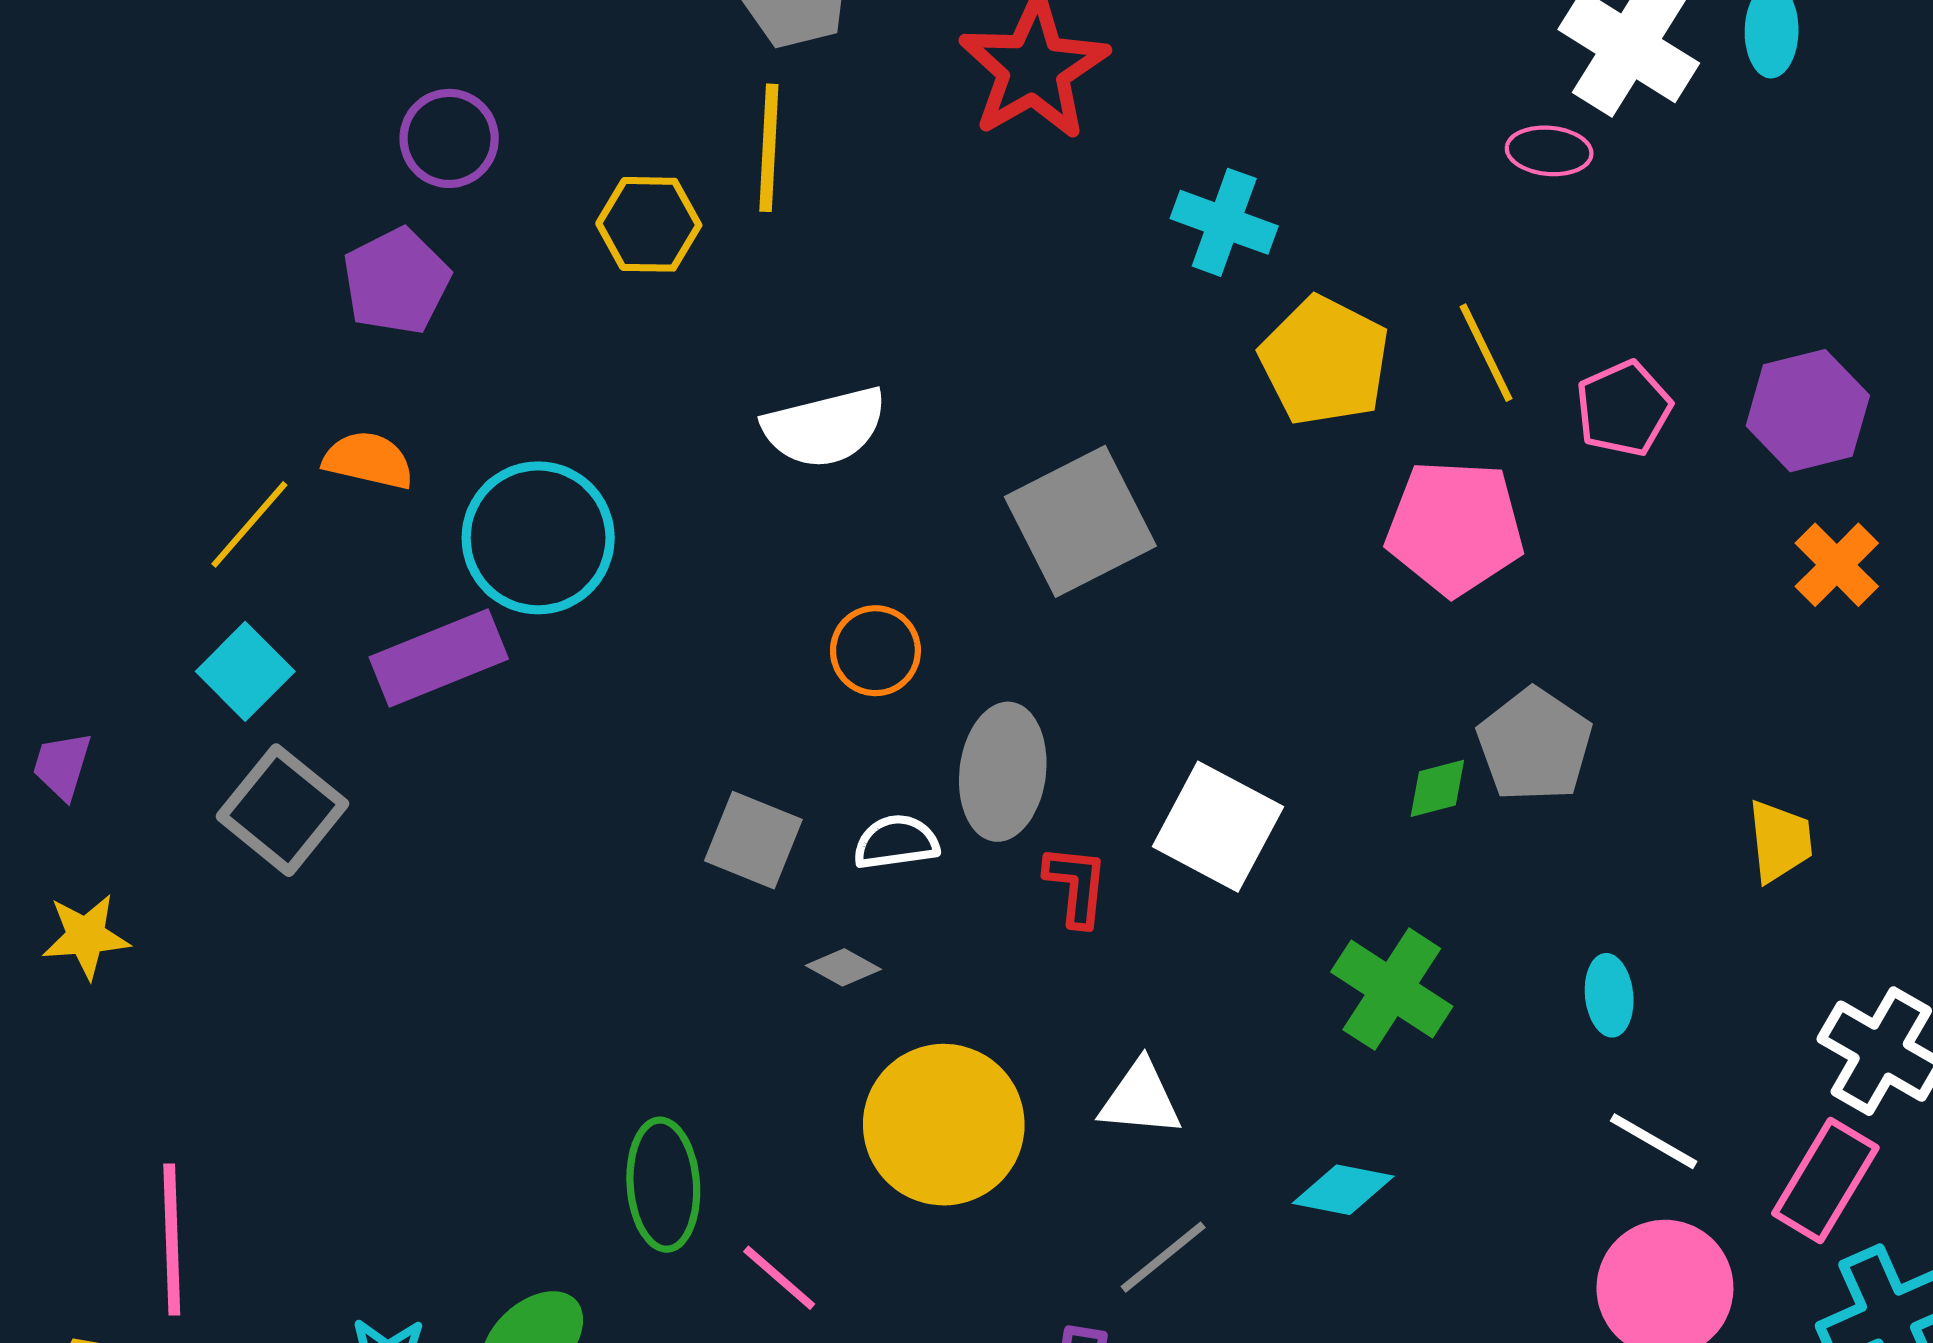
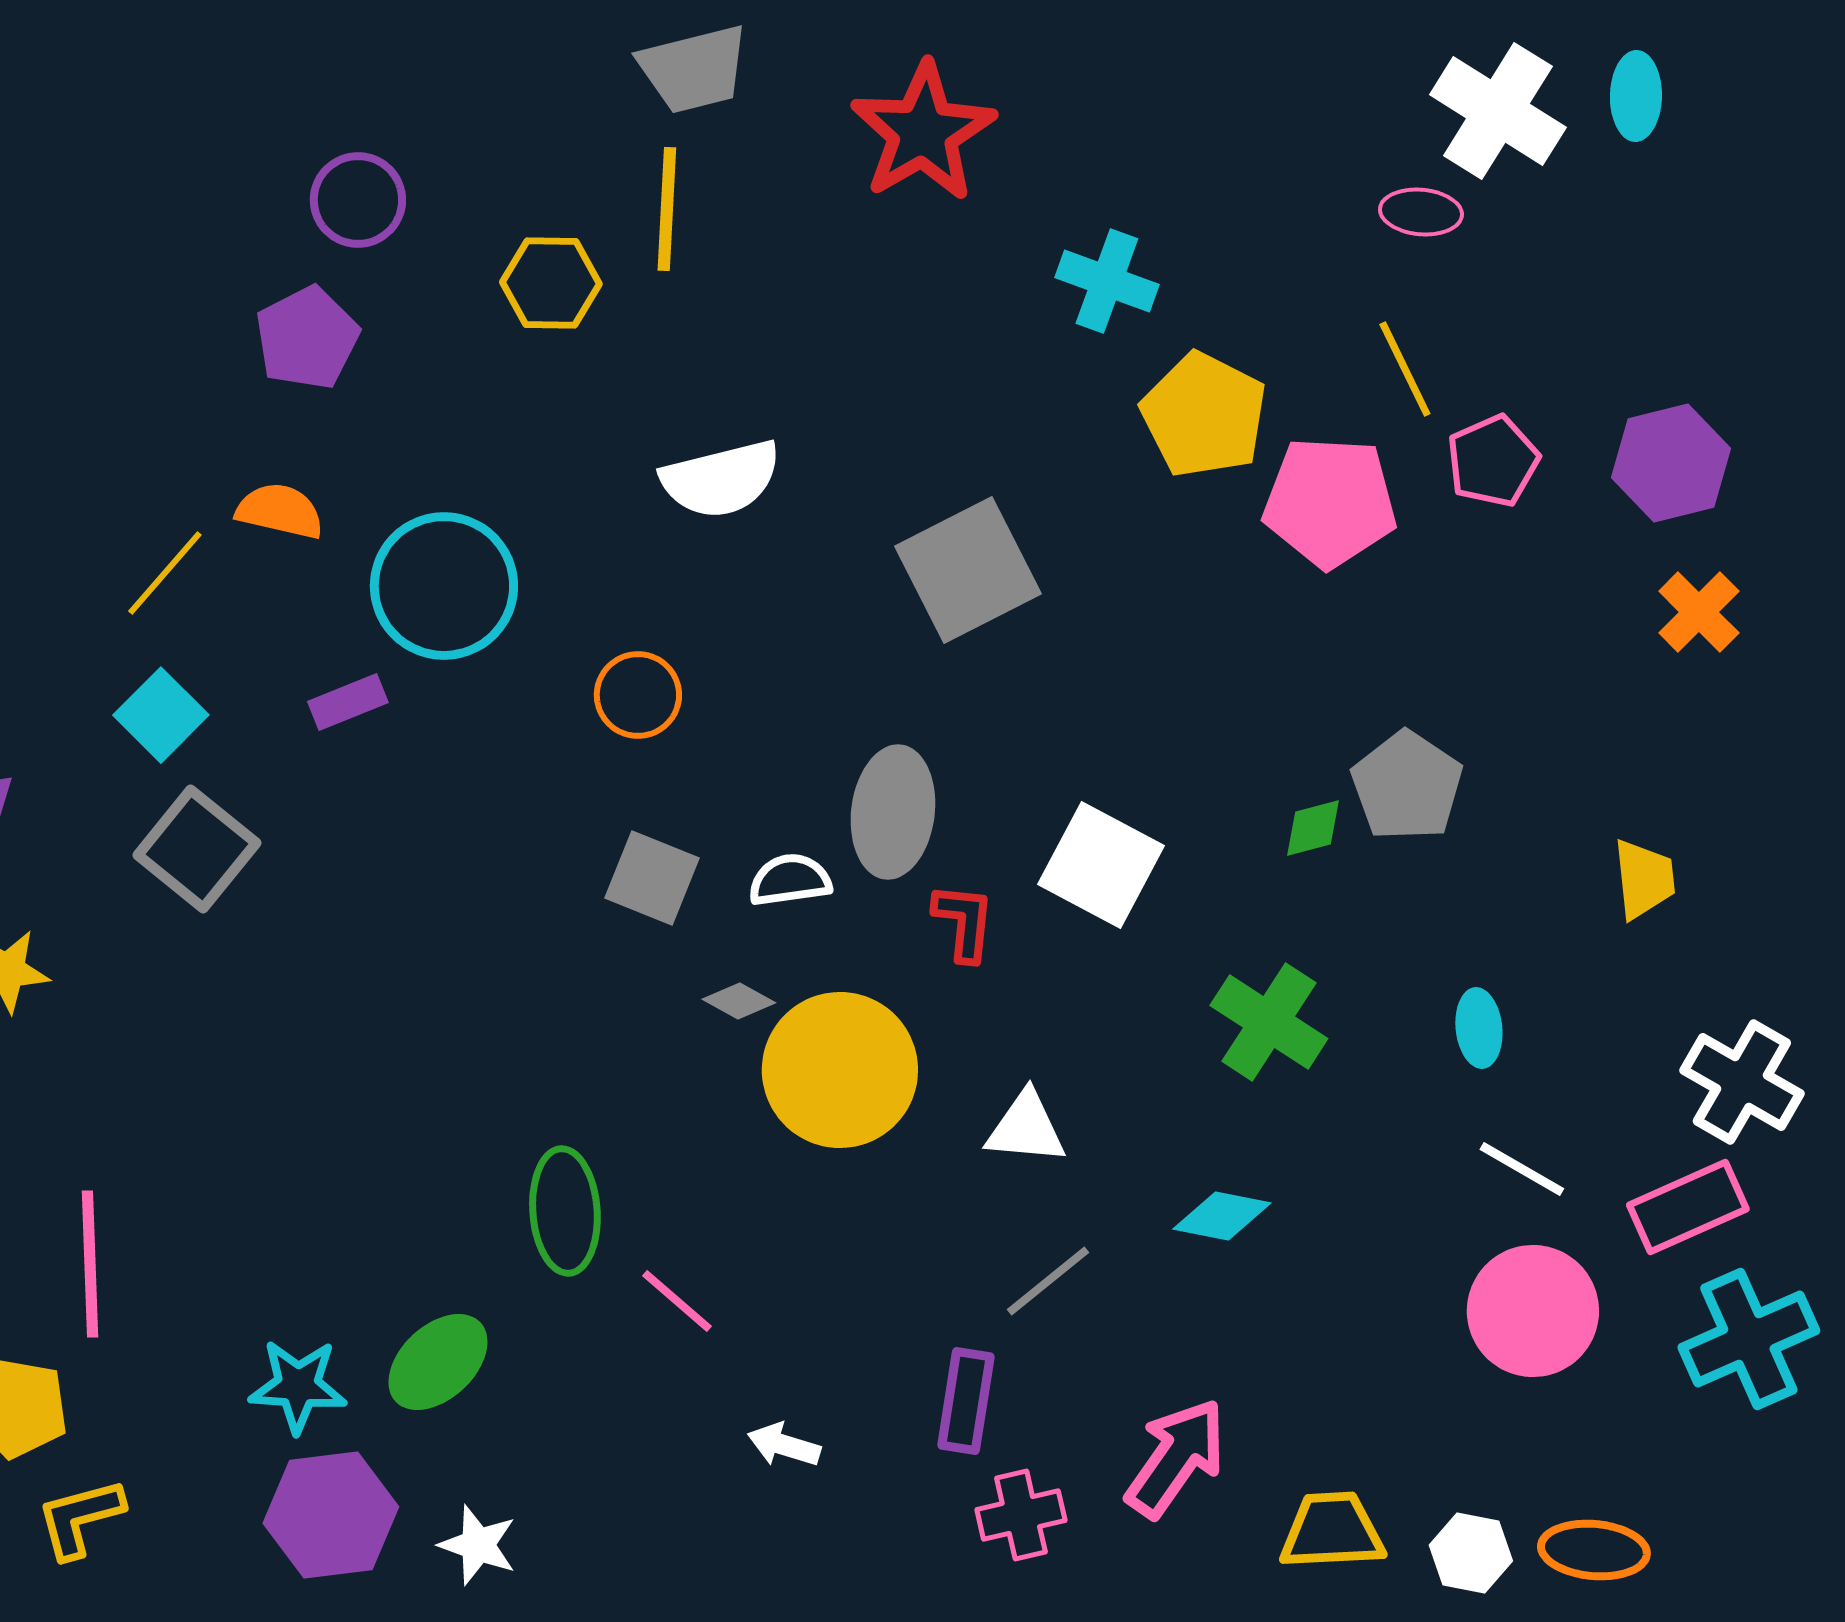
yellow line: (1486, 353) -> (1405, 369), moved
pink pentagon: (1455, 528) -> (1330, 502), moved
orange circle: (875, 651) -> (638, 695), moved
purple rectangle: (439, 658) -> (348, 702), size x0.6
yellow circle: (944, 1125) -> (840, 1070), moved
pink rectangle: (1825, 1180) -> (1688, 1207), turned 35

